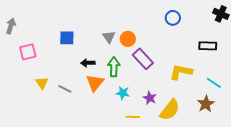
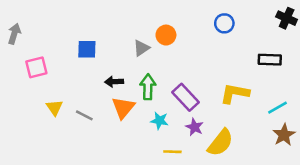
gray triangle: (109, 37) -> (141, 48), turned 32
orange circle: (128, 39) -> (166, 35), moved
purple rectangle: (143, 59) -> (185, 97), moved
cyan line: (214, 83) -> (277, 108), turned -63
brown star: (206, 104) -> (284, 135), moved

